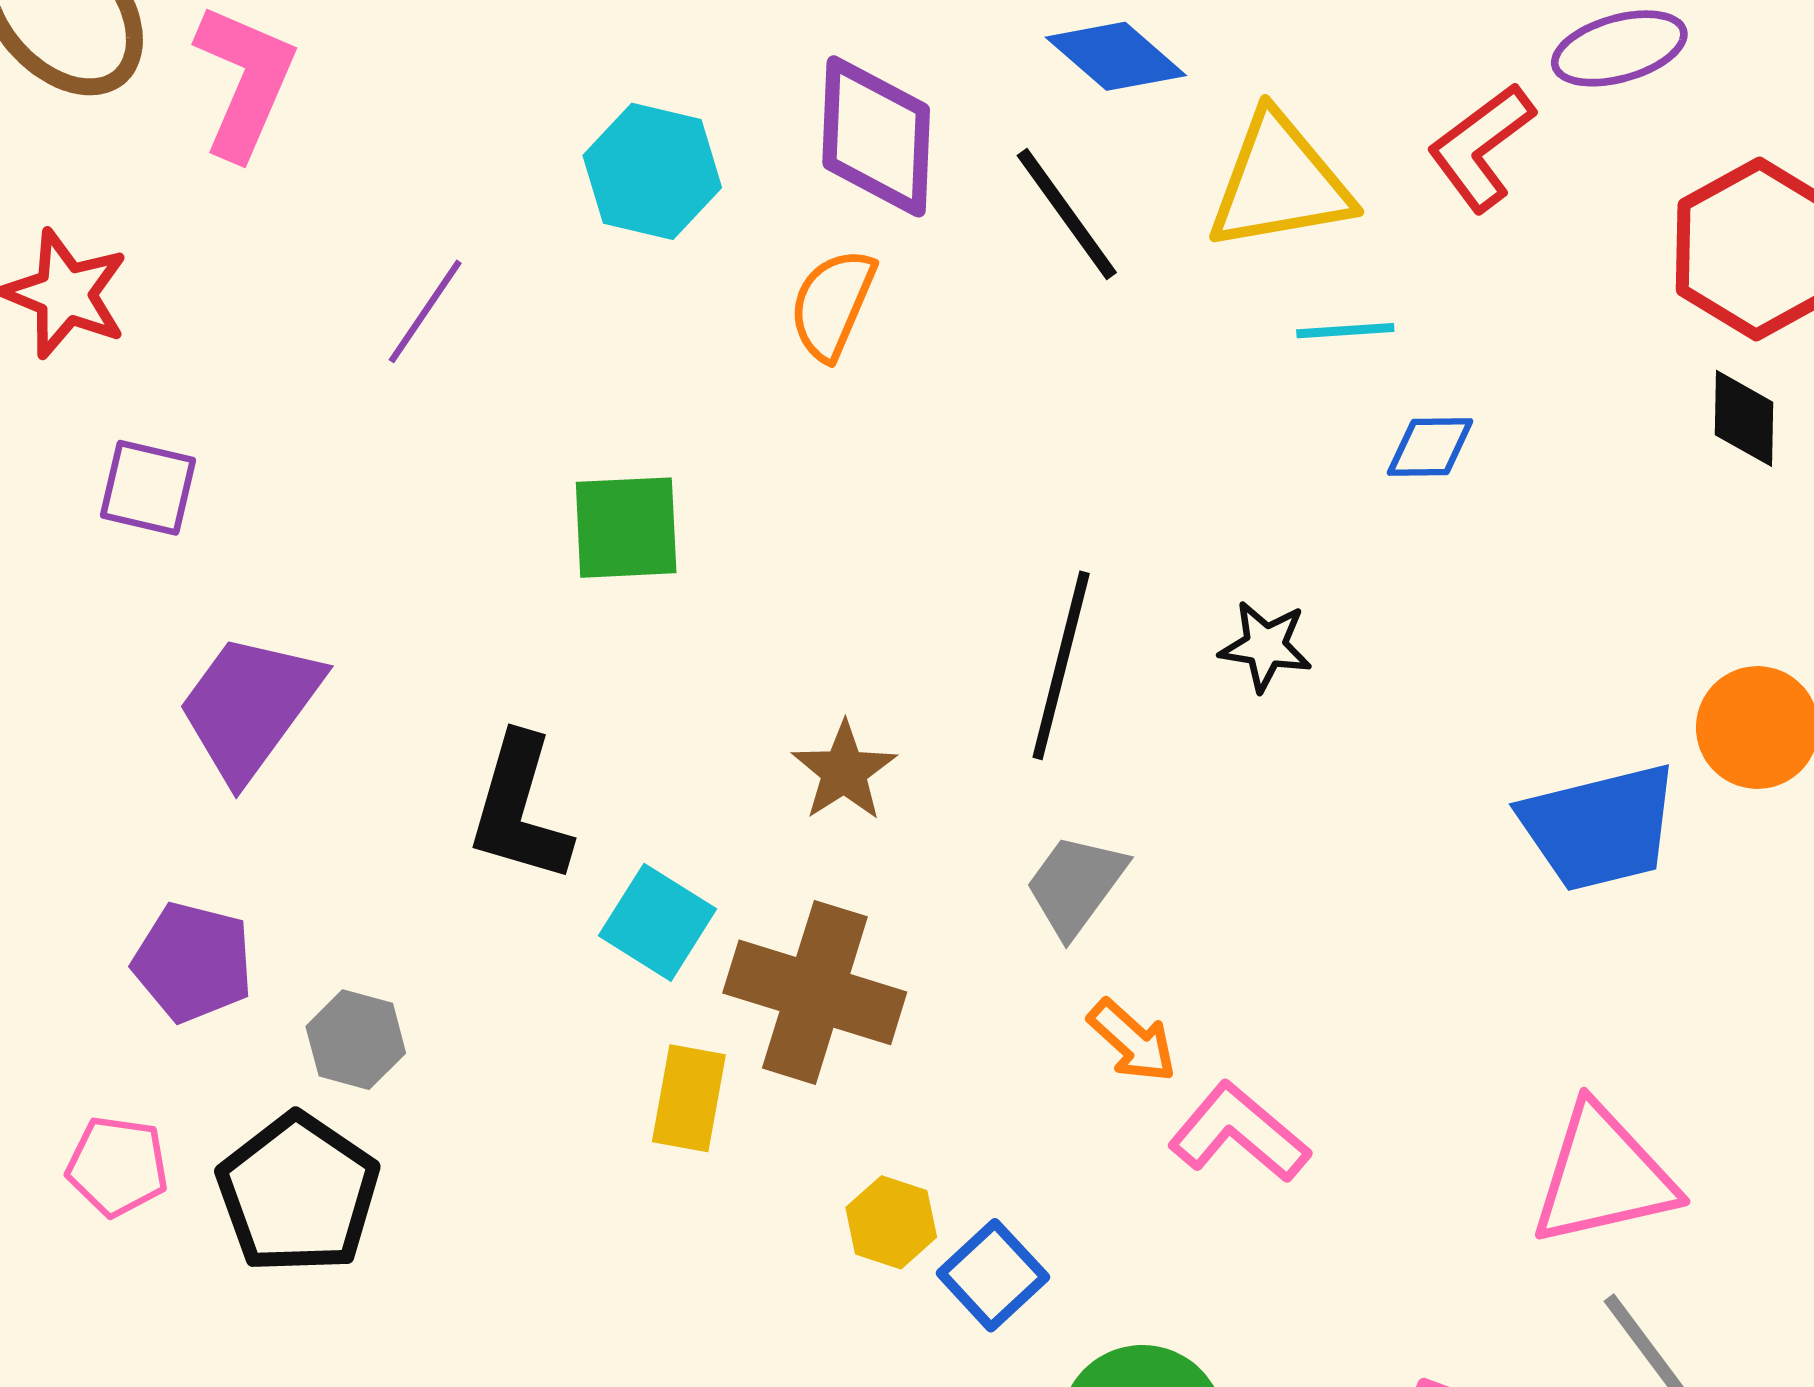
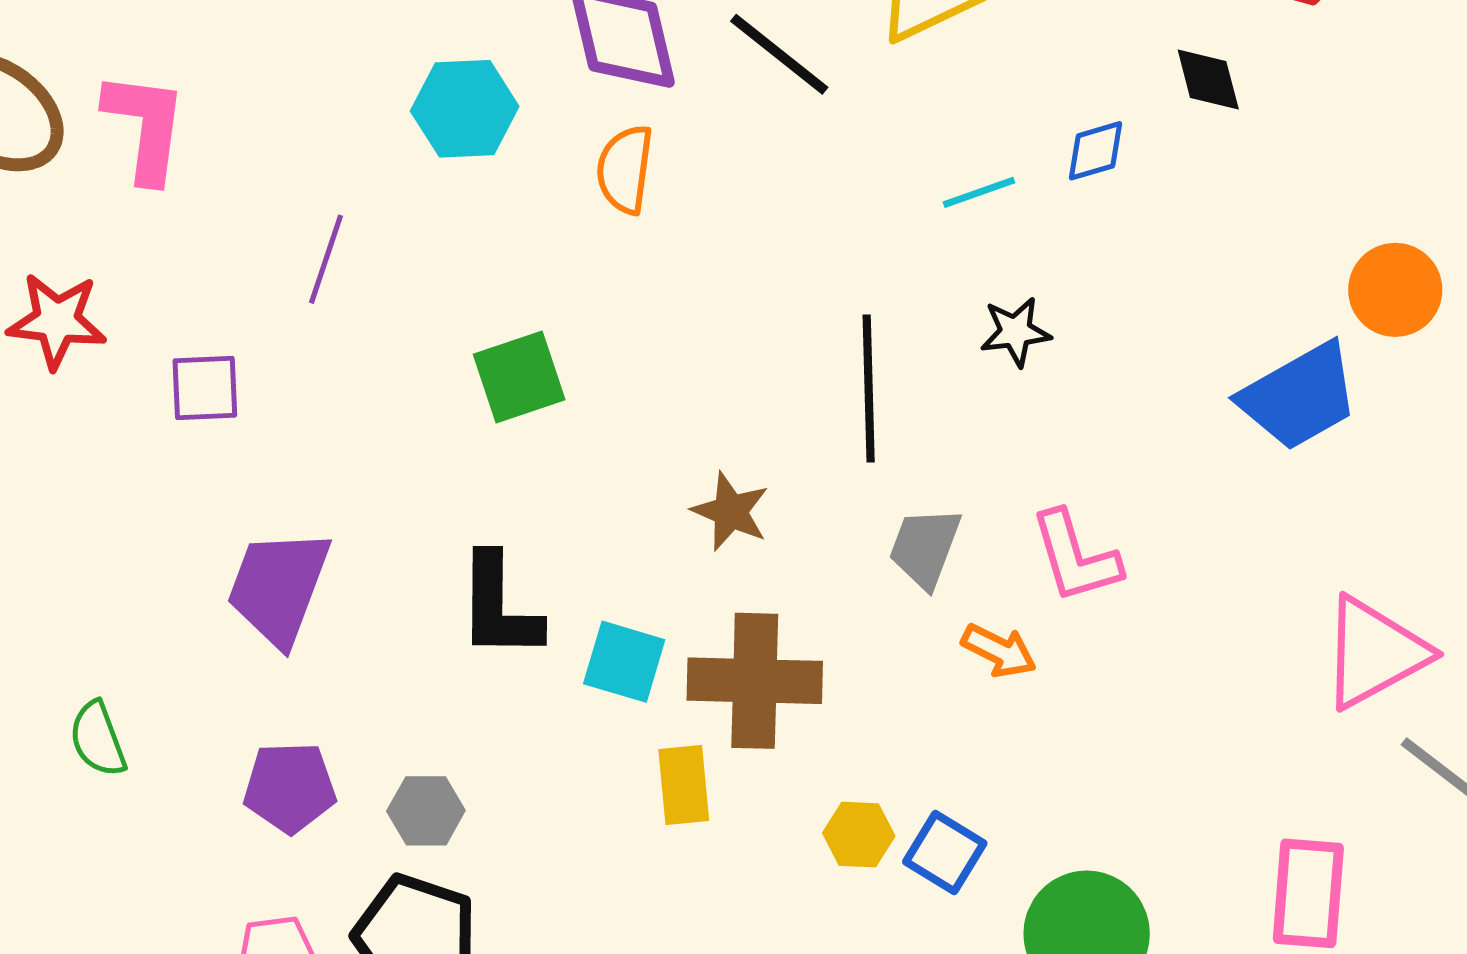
cyan line: (1345, 331) -> (979, 192), moved
black diamond: (1744, 418) -> (1208, 79), moved
purple square: (148, 488) -> (205, 388), moved
pink L-shape: (1239, 1133) -> (1075, 557), moved, turned -131

